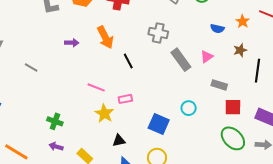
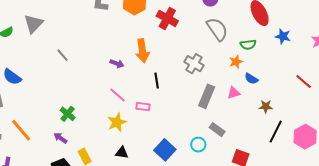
orange star: (243, 21) -> (236, 62), moved
purple arrow: (72, 43) -> (117, 64), moved
pink triangle: (207, 57) -> (234, 93), moved
gray rectangle: (181, 60) -> (207, 96), turned 40
gray rectangle: (219, 85) -> (217, 130), moved
pink rectangle: (125, 99) -> (143, 107), moved

